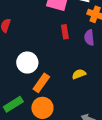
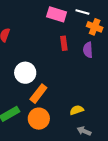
yellow semicircle: (79, 74) -> (77, 110), moved

